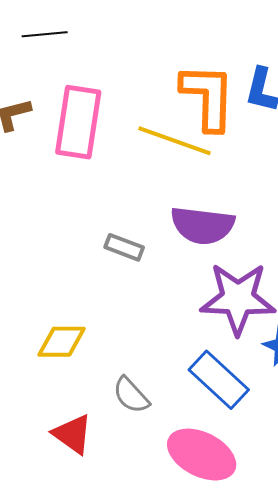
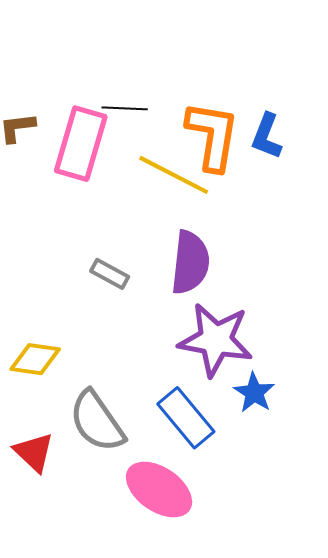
black line: (45, 34) -> (125, 108), moved
purple semicircle: (203, 225) -> (190, 262), turned -98
gray semicircle: (131, 395) -> (97, 421), size x1.6

